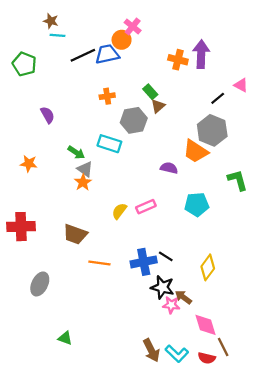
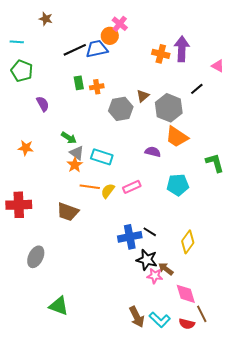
cyan line: (57, 35) -> (17, 42), moved
green pentagon: (24, 64) -> (22, 71), moved
pink triangle: (241, 85) -> (218, 66), moved
green rectangle: (150, 92) -> (79, 83), moved, turned 32
gray hexagon: (212, 130) -> (169, 108), moved
cyan rectangle: (109, 144) -> (102, 157), moved
orange line: (99, 263) -> (90, 187), moved
green triangle: (65, 338) -> (59, 306), size x1.5

